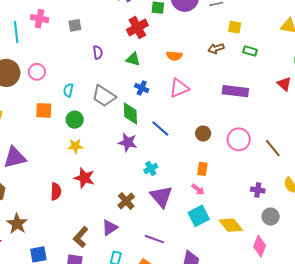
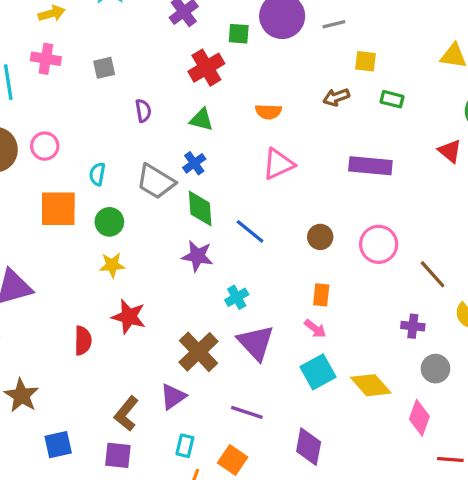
blue cross: (142, 88) -> (194, 163), moved, turned 32
orange square: (44, 110) -> (58, 209), size x1.4
brown line: (273, 148) -> (433, 274), moved
brown cross: (126, 201) -> (198, 352), size x1.4

